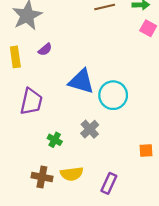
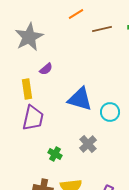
yellow rectangle: (15, 57) -> (27, 89), moved
cyan circle: (113, 95) -> (110, 112), size x0.7

